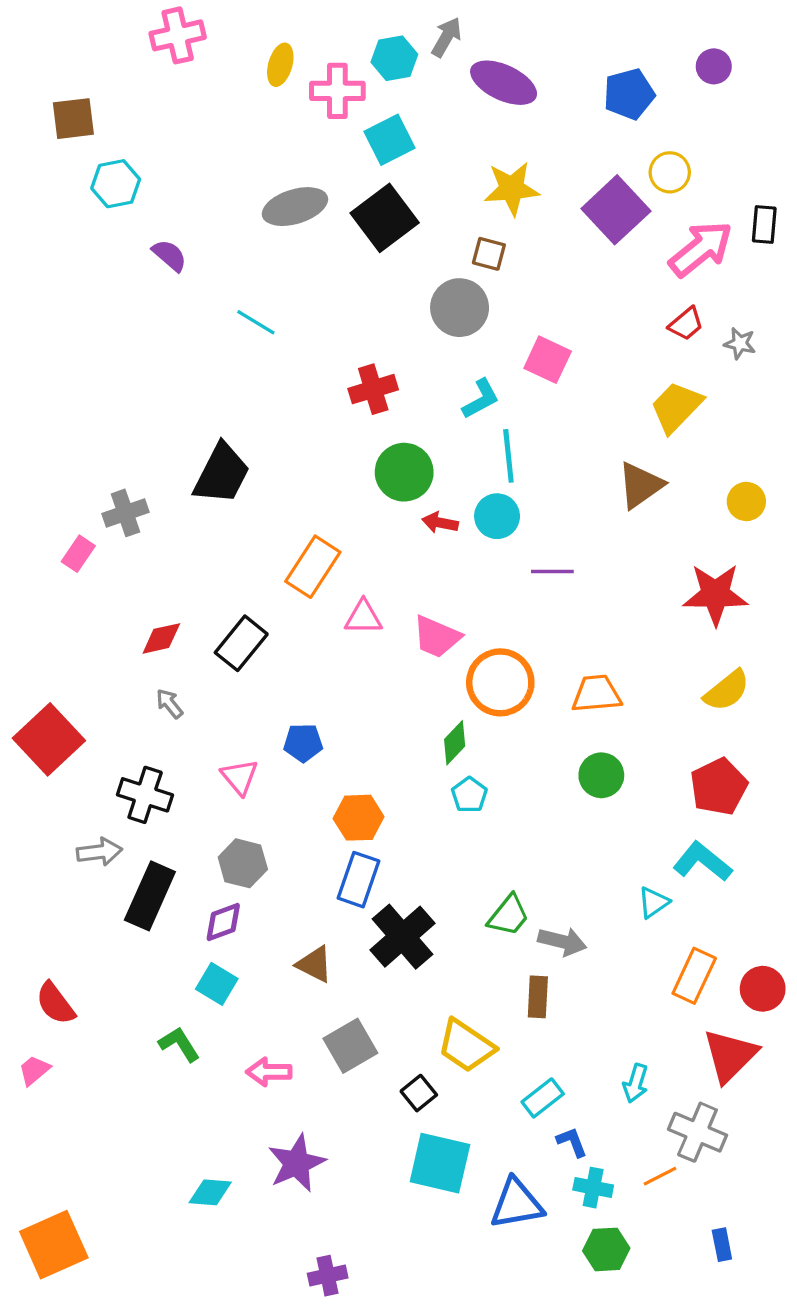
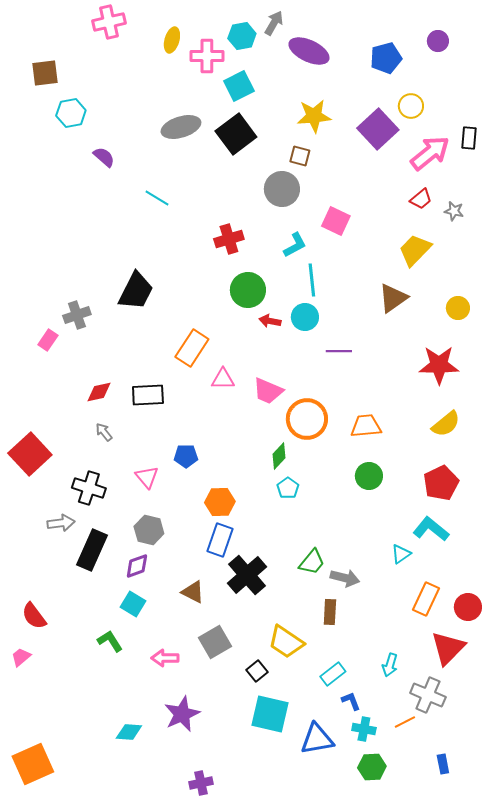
black rectangle: (241, 643) -> (148, 395), turned 48

